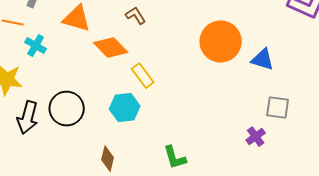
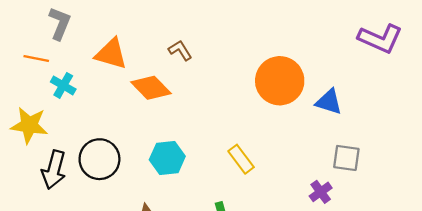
yellow rectangle: (143, 76) -> (241, 159), moved

